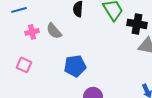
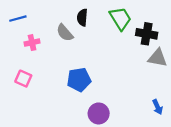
gray semicircle: (54, 31) -> (65, 33), moved

